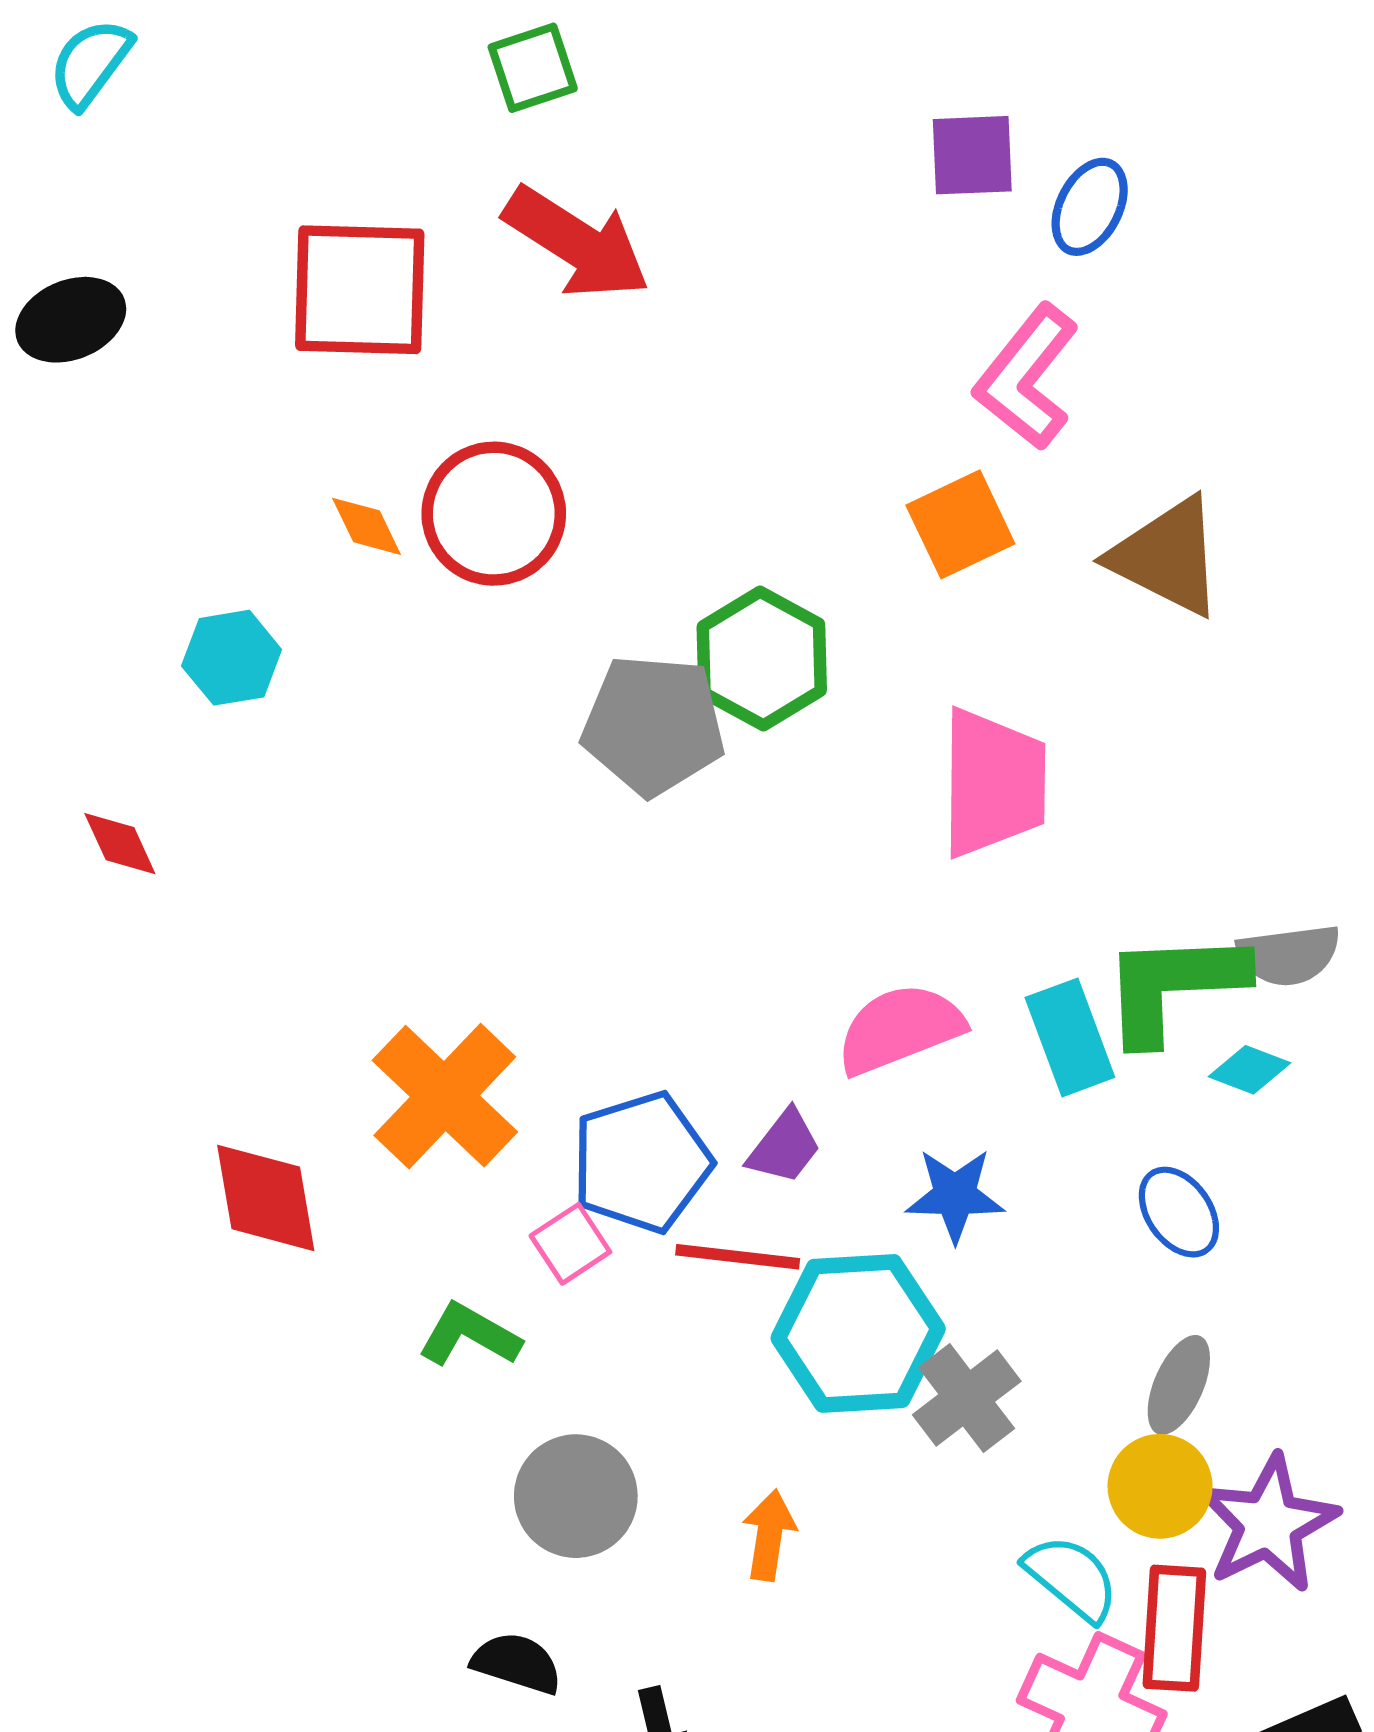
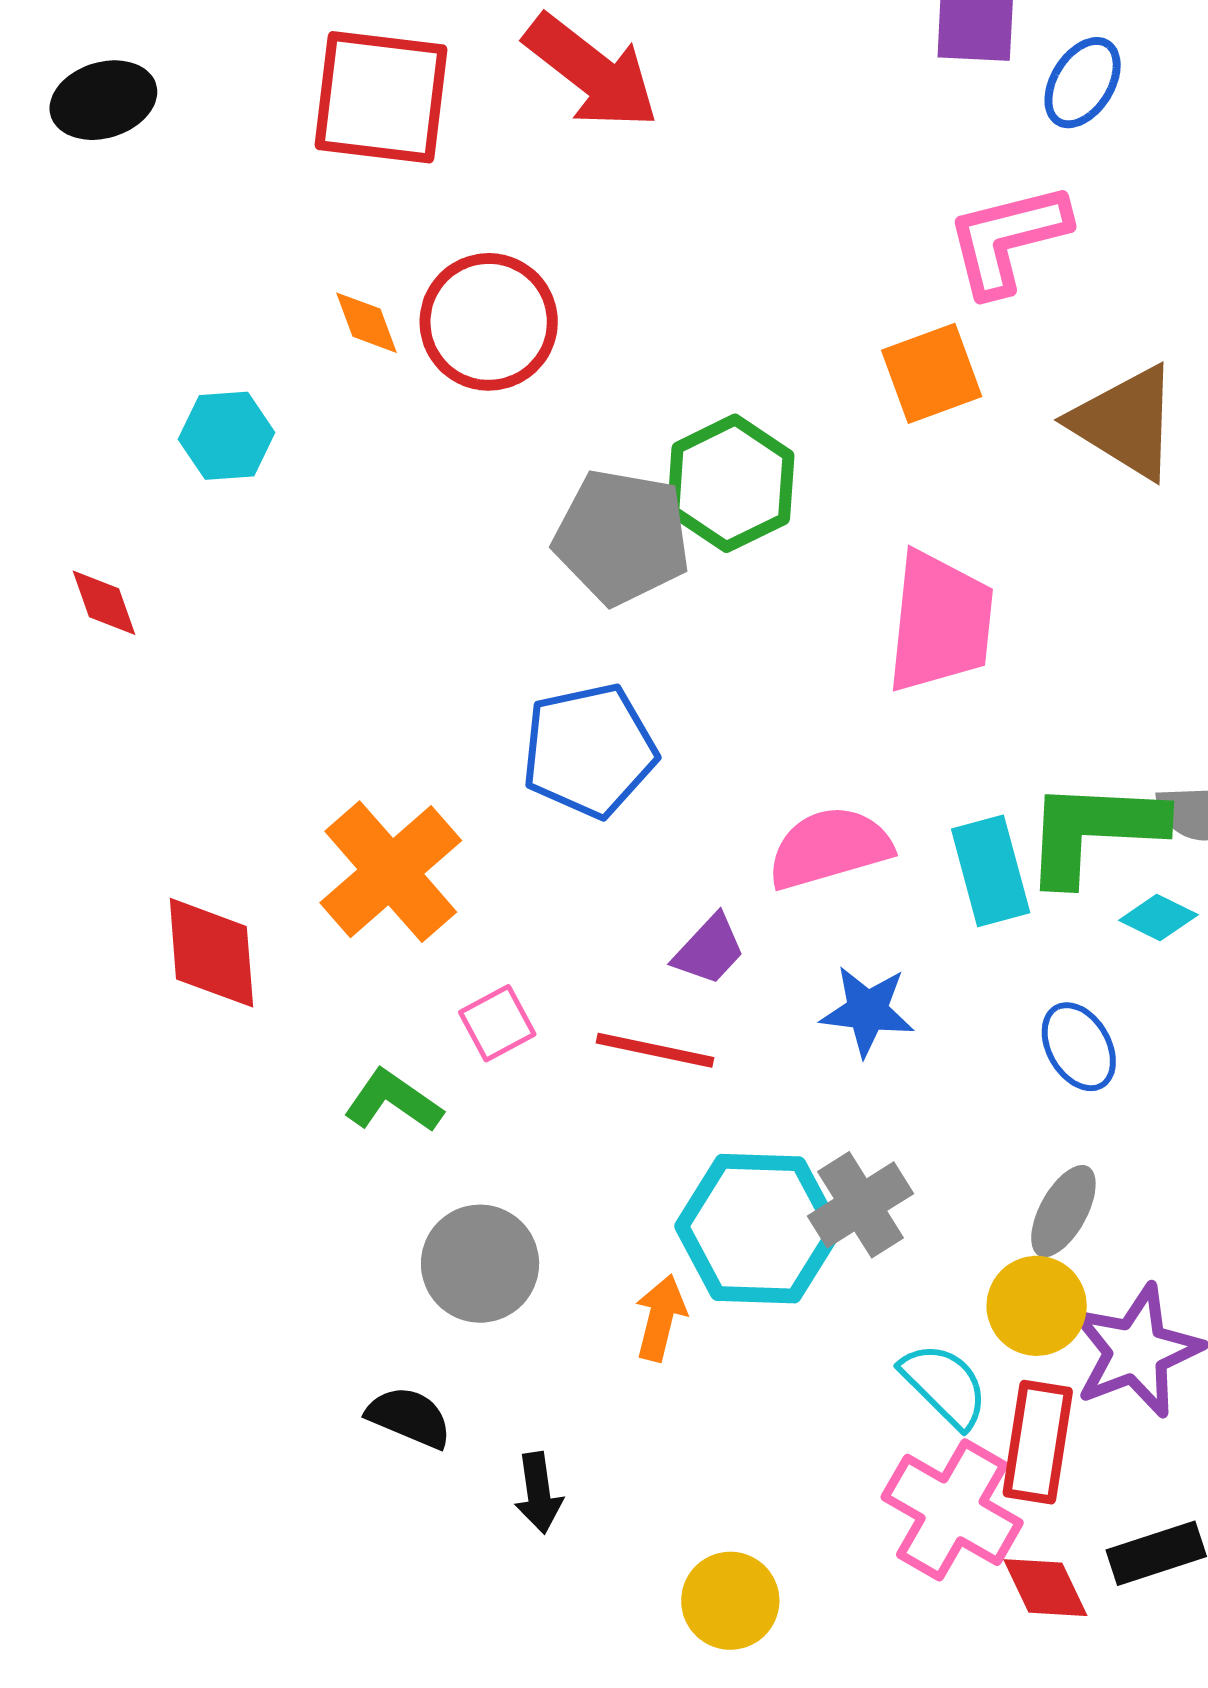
pink L-shape: (1027, 377) -> (1008, 239), turned 32
blue pentagon: (641, 1162) -> (589, 751), moved
cyan hexagon: (858, 1333) -> (758, 1229), moved

